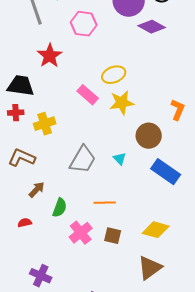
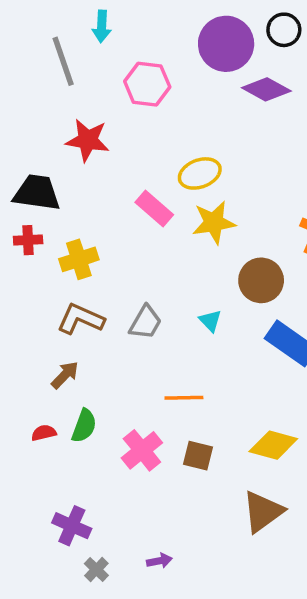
red star: (50, 56) -> (88, 140), turned -30
brown L-shape: (22, 158) -> (81, 319), moved
gray trapezoid: (83, 160) -> (145, 322), size x0.7
green semicircle: (60, 208) -> (84, 426), moved

